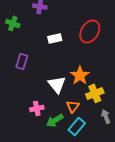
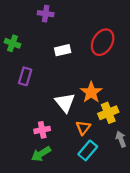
green cross: (13, 23) -> (13, 43), moved
green arrow: (55, 120) -> (41, 154), moved

